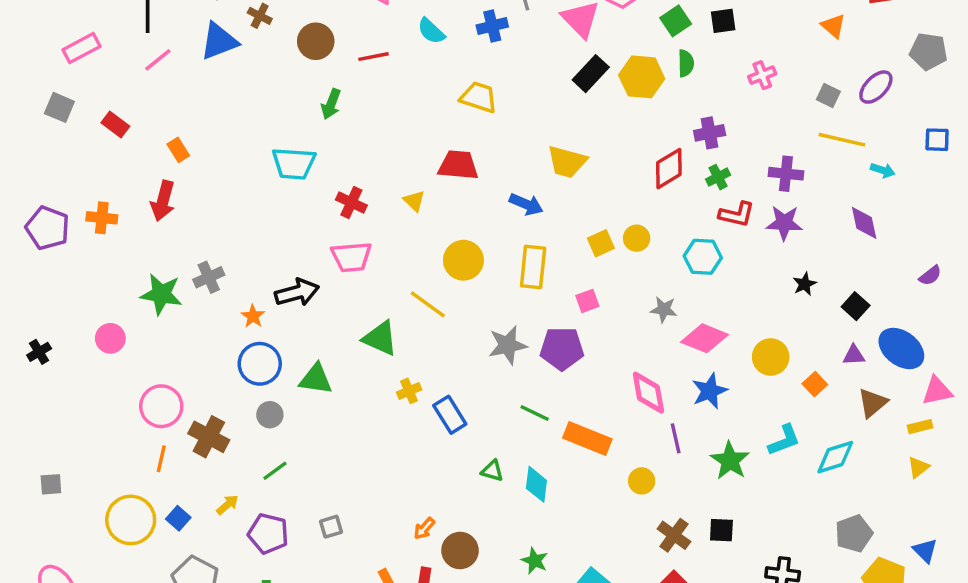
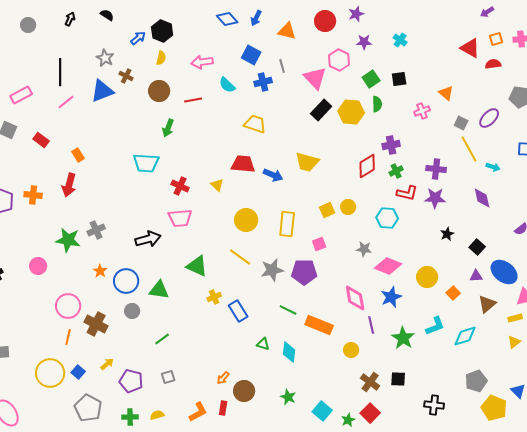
orange triangle: (833, 26) -> (446, 93), moved
yellow line: (842, 140) -> (469, 149), turned 48
blue arrow: (526, 204) -> (273, 175), moved
yellow line: (428, 304) -> (240, 257), moved
orange star: (253, 316) -> (100, 271), moved
green line: (275, 471) -> (162, 339), moved

